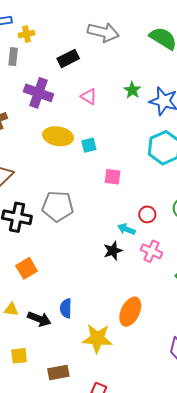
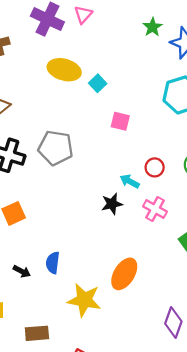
pink triangle: (89, 97) -> (83, 15), moved, turned 36
cyan square: (89, 145) -> (98, 83), turned -35
black arrow: (39, 319) -> (22, 271), size x0.7

